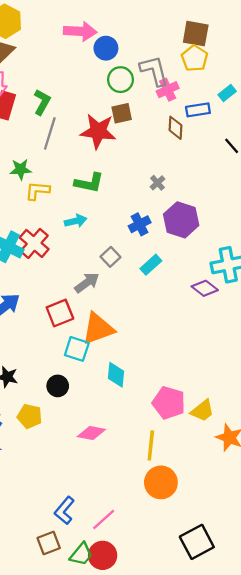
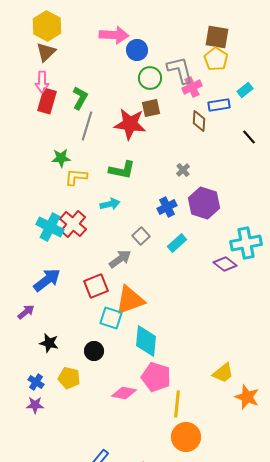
cyan diamond: (116, 375) -> (146, 341), size x1.4
pink pentagon: (169, 403) -> (156, 377), moved

